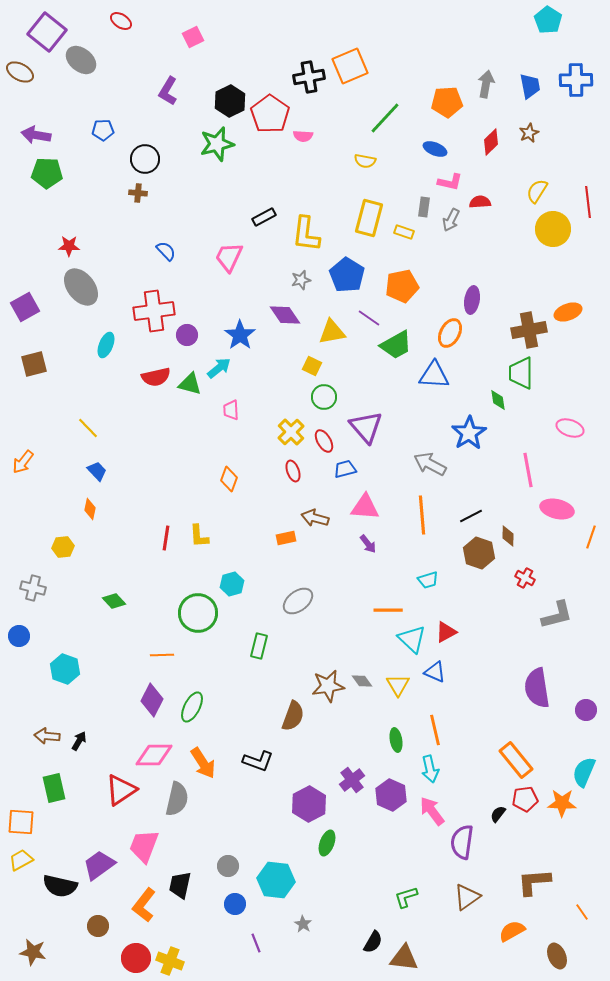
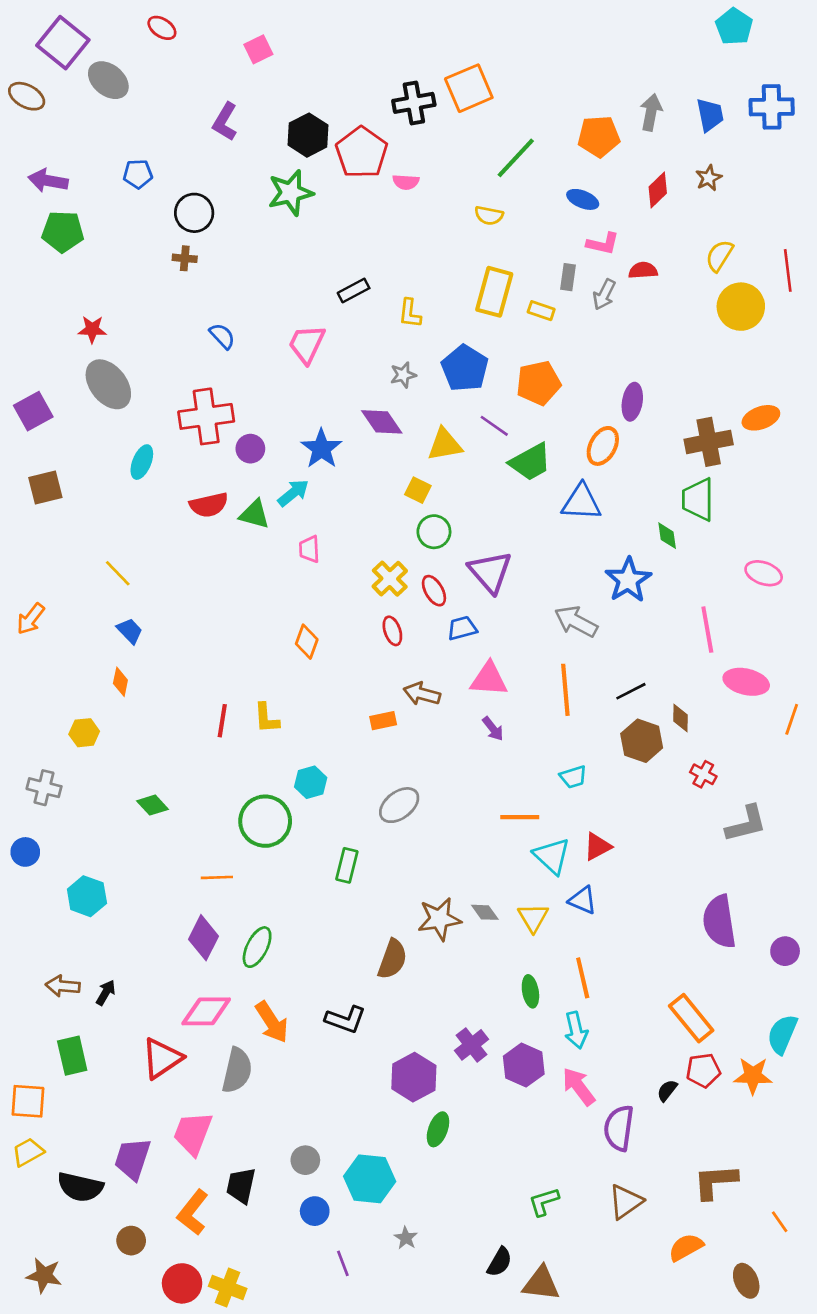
yellow L-shape: (306, 234) -> (410, 313), size x0.6
purple trapezoid: (99, 865) -> (132, 1159), turned -36

